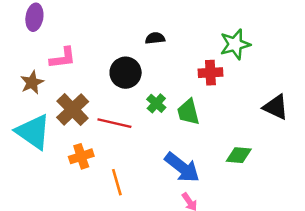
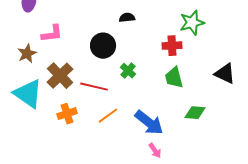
green trapezoid: (188, 112) -> (174, 78), moved
orange line: (117, 182) -> (108, 116), moved, turned 70

